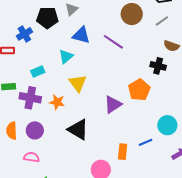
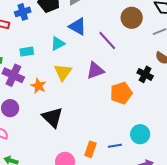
purple triangle: (113, 104) -> (95, 70), moved

